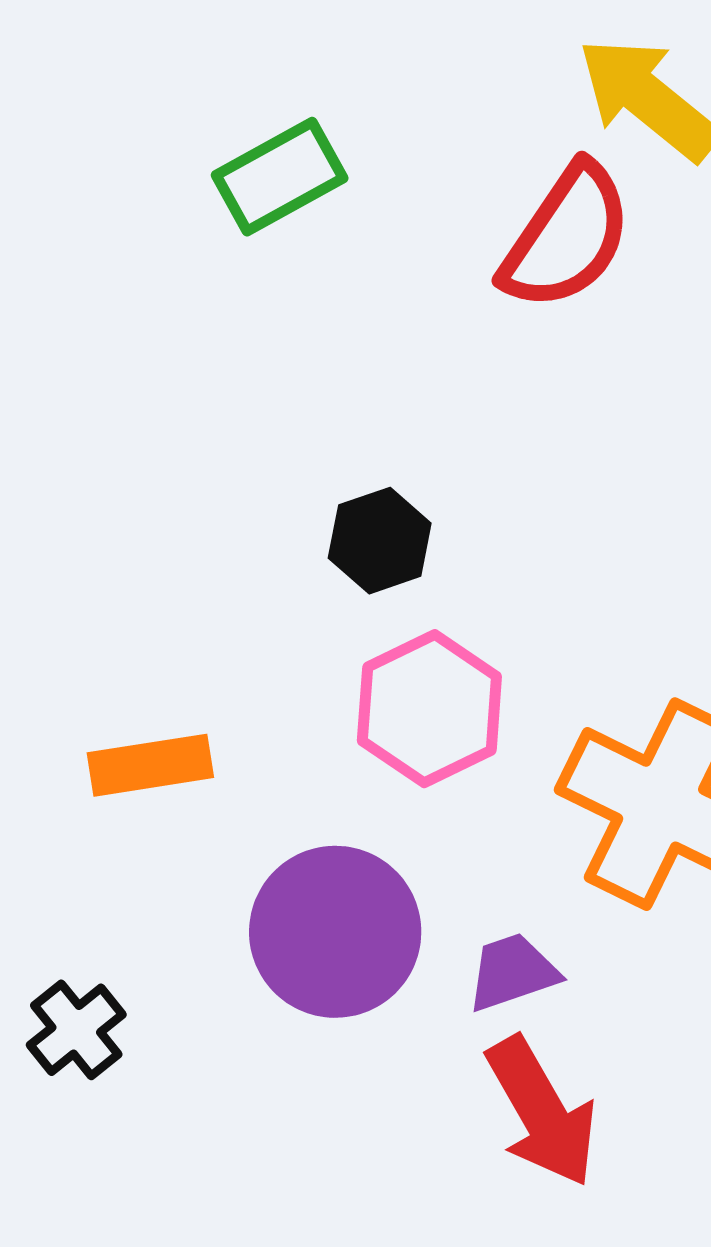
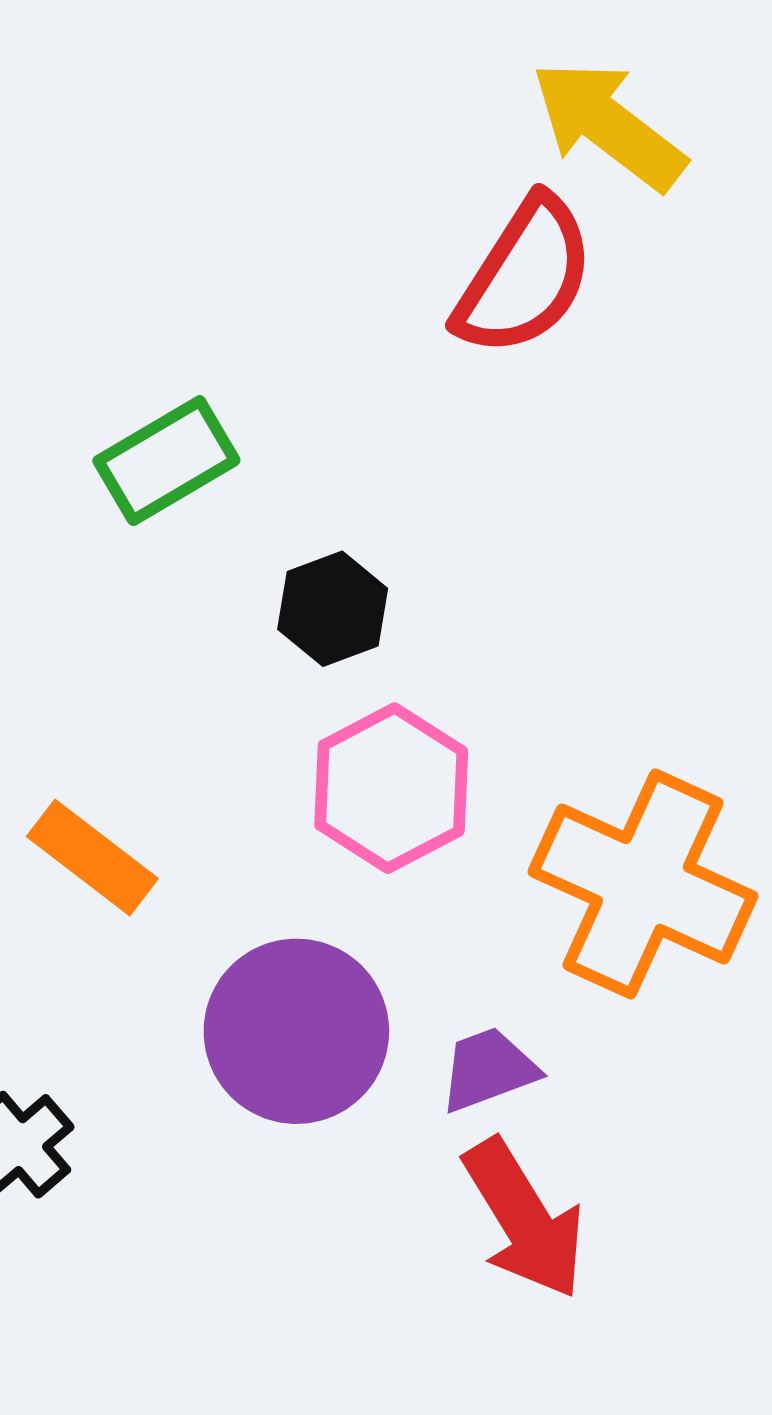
green rectangle: (280, 177) -> (166, 461), moved
orange rectangle: (150, 765) -> (92, 858), turned 48

